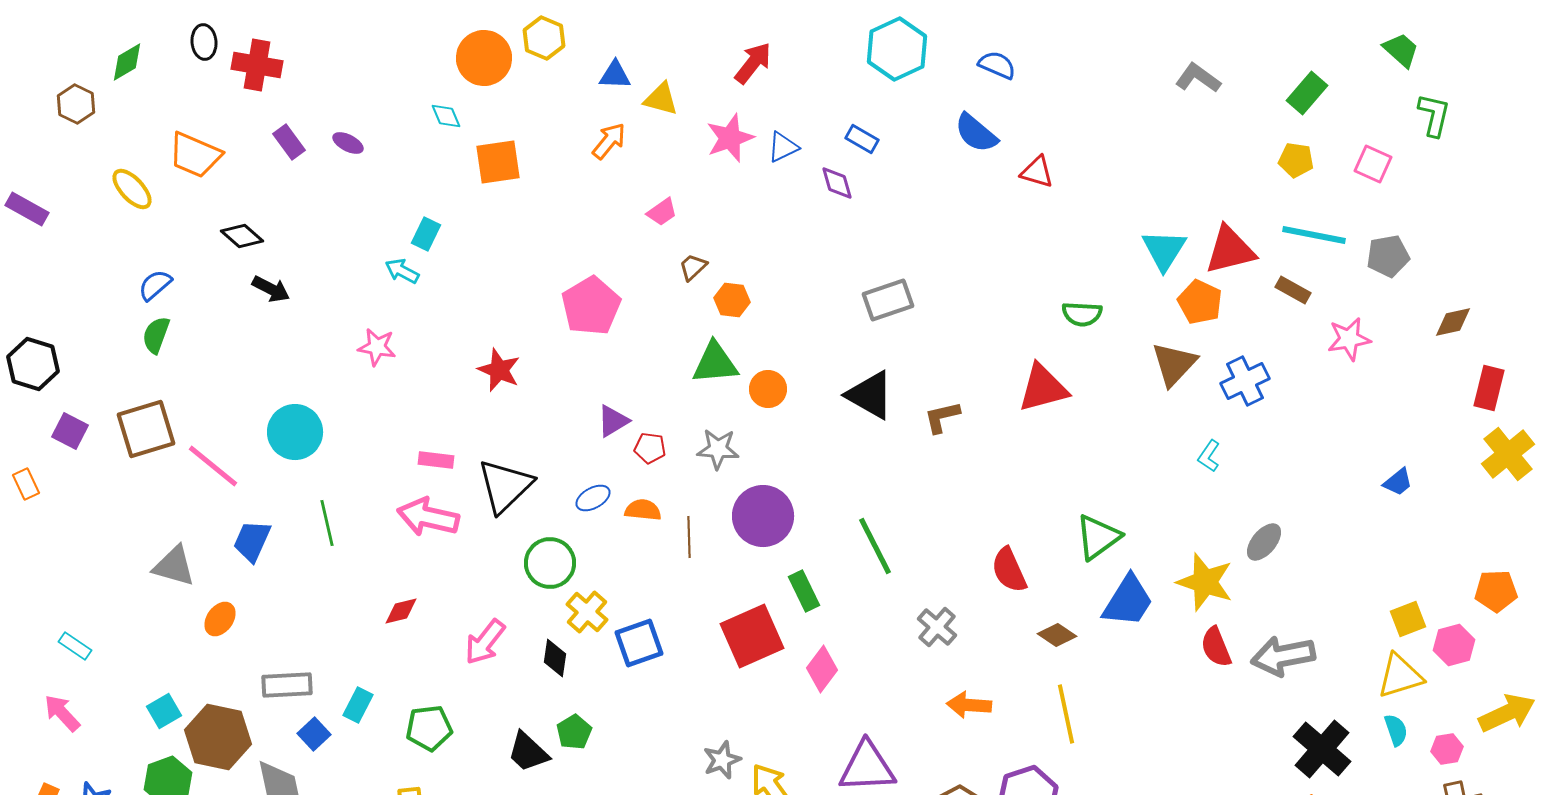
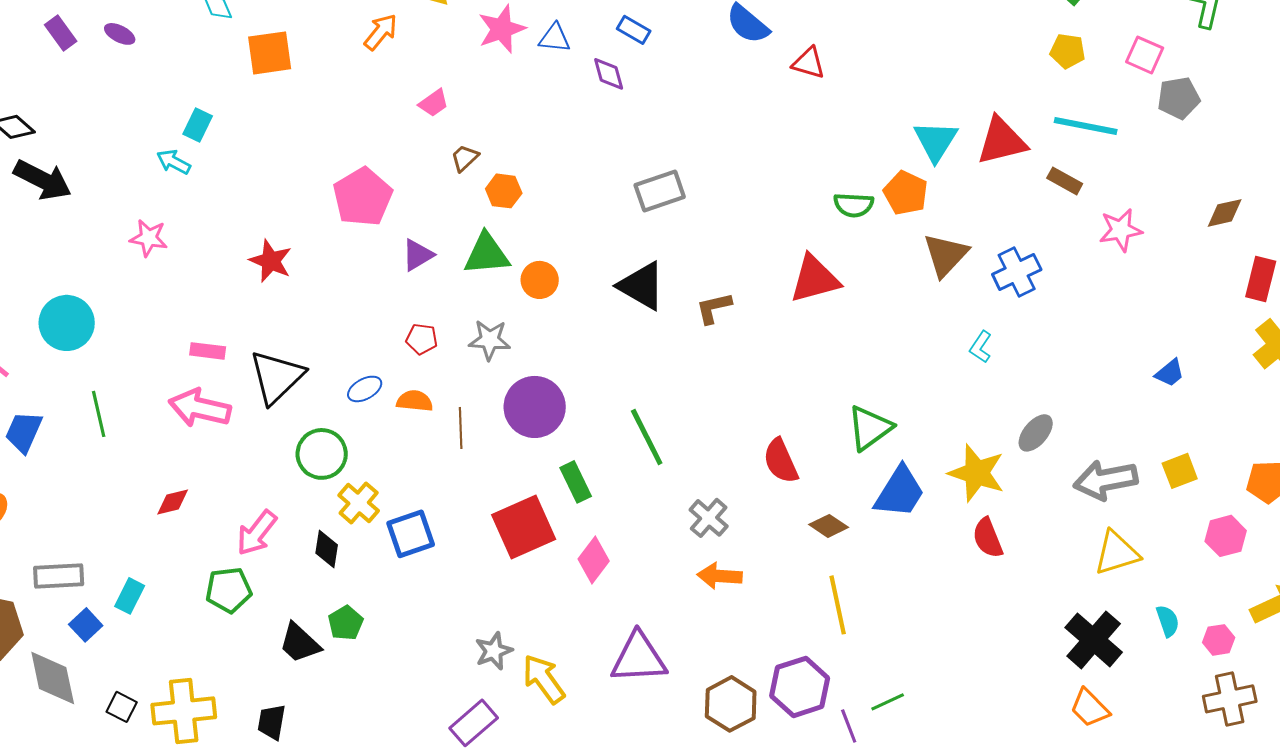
blue triangle: (783, 147) -> (555, 38), turned 32
gray pentagon: (1388, 256) -> (1179, 98), moved
black arrow: (271, 289) -> (43, 180), size x1.5
orange pentagon: (1200, 302) -> (906, 193), moved
purple triangle: (613, 421) -> (418, 255), moved
yellow square: (1408, 619) -> (1180, 471), moved
gray arrow: (1283, 656) -> (1106, 480), moved
yellow triangle: (1400, 676) -> (1117, 553), moved
orange arrow: (969, 705) -> (720, 576), moved
green pentagon: (429, 728) -> (229, 590), moved

